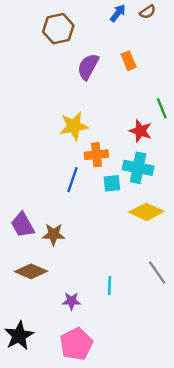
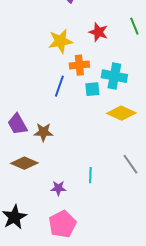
red star: (140, 131) -> (98, 32), moved

